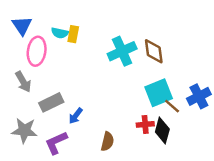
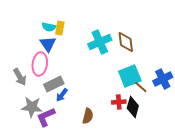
blue triangle: (22, 26) -> (48, 44), moved
pink ellipse: (37, 51) -> (40, 64), moved
gray arrow: (23, 82) -> (20, 77), moved
gray rectangle: (51, 102) -> (54, 84), moved
gray star: (24, 131) -> (32, 107), moved

